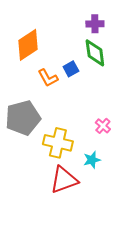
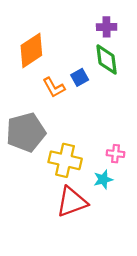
pink cross: (103, 126) -> (115, 154), moved, turned -35

